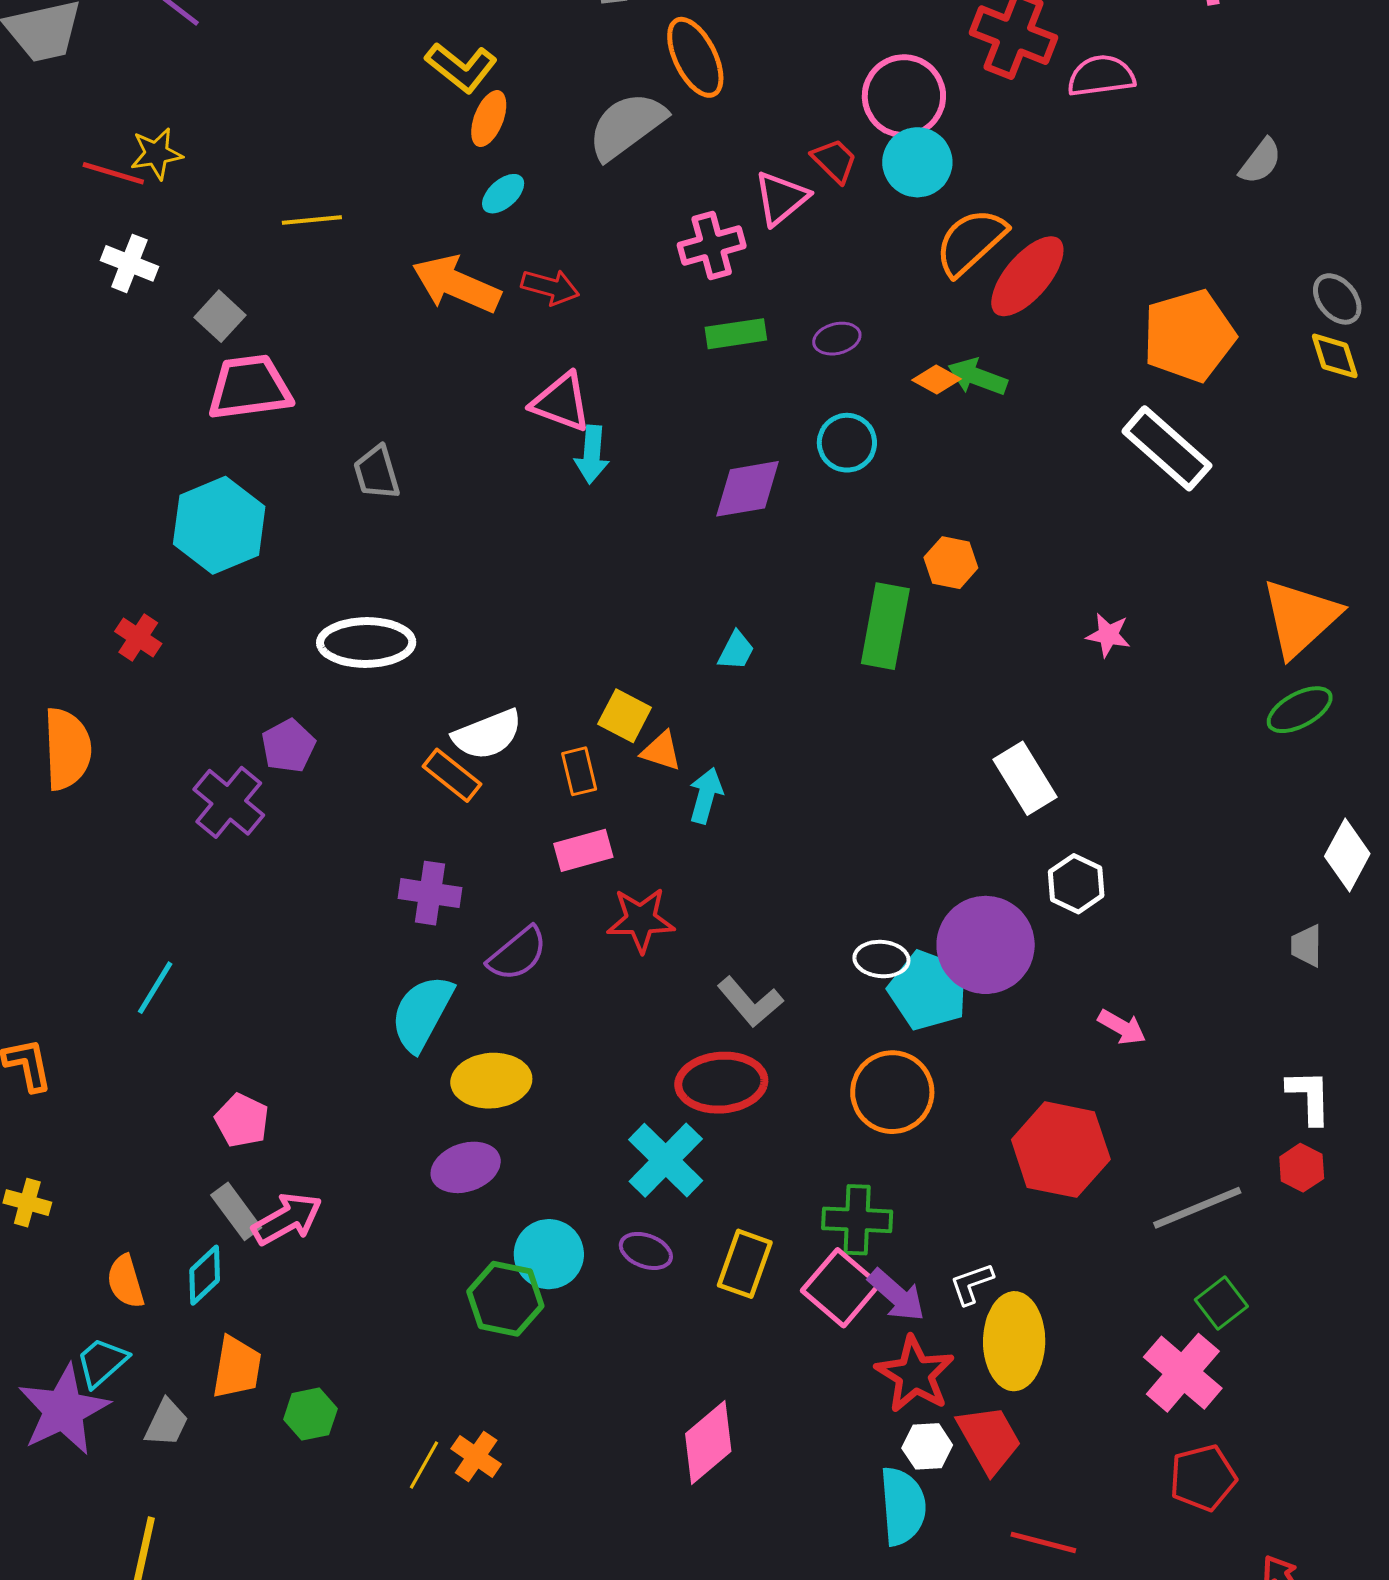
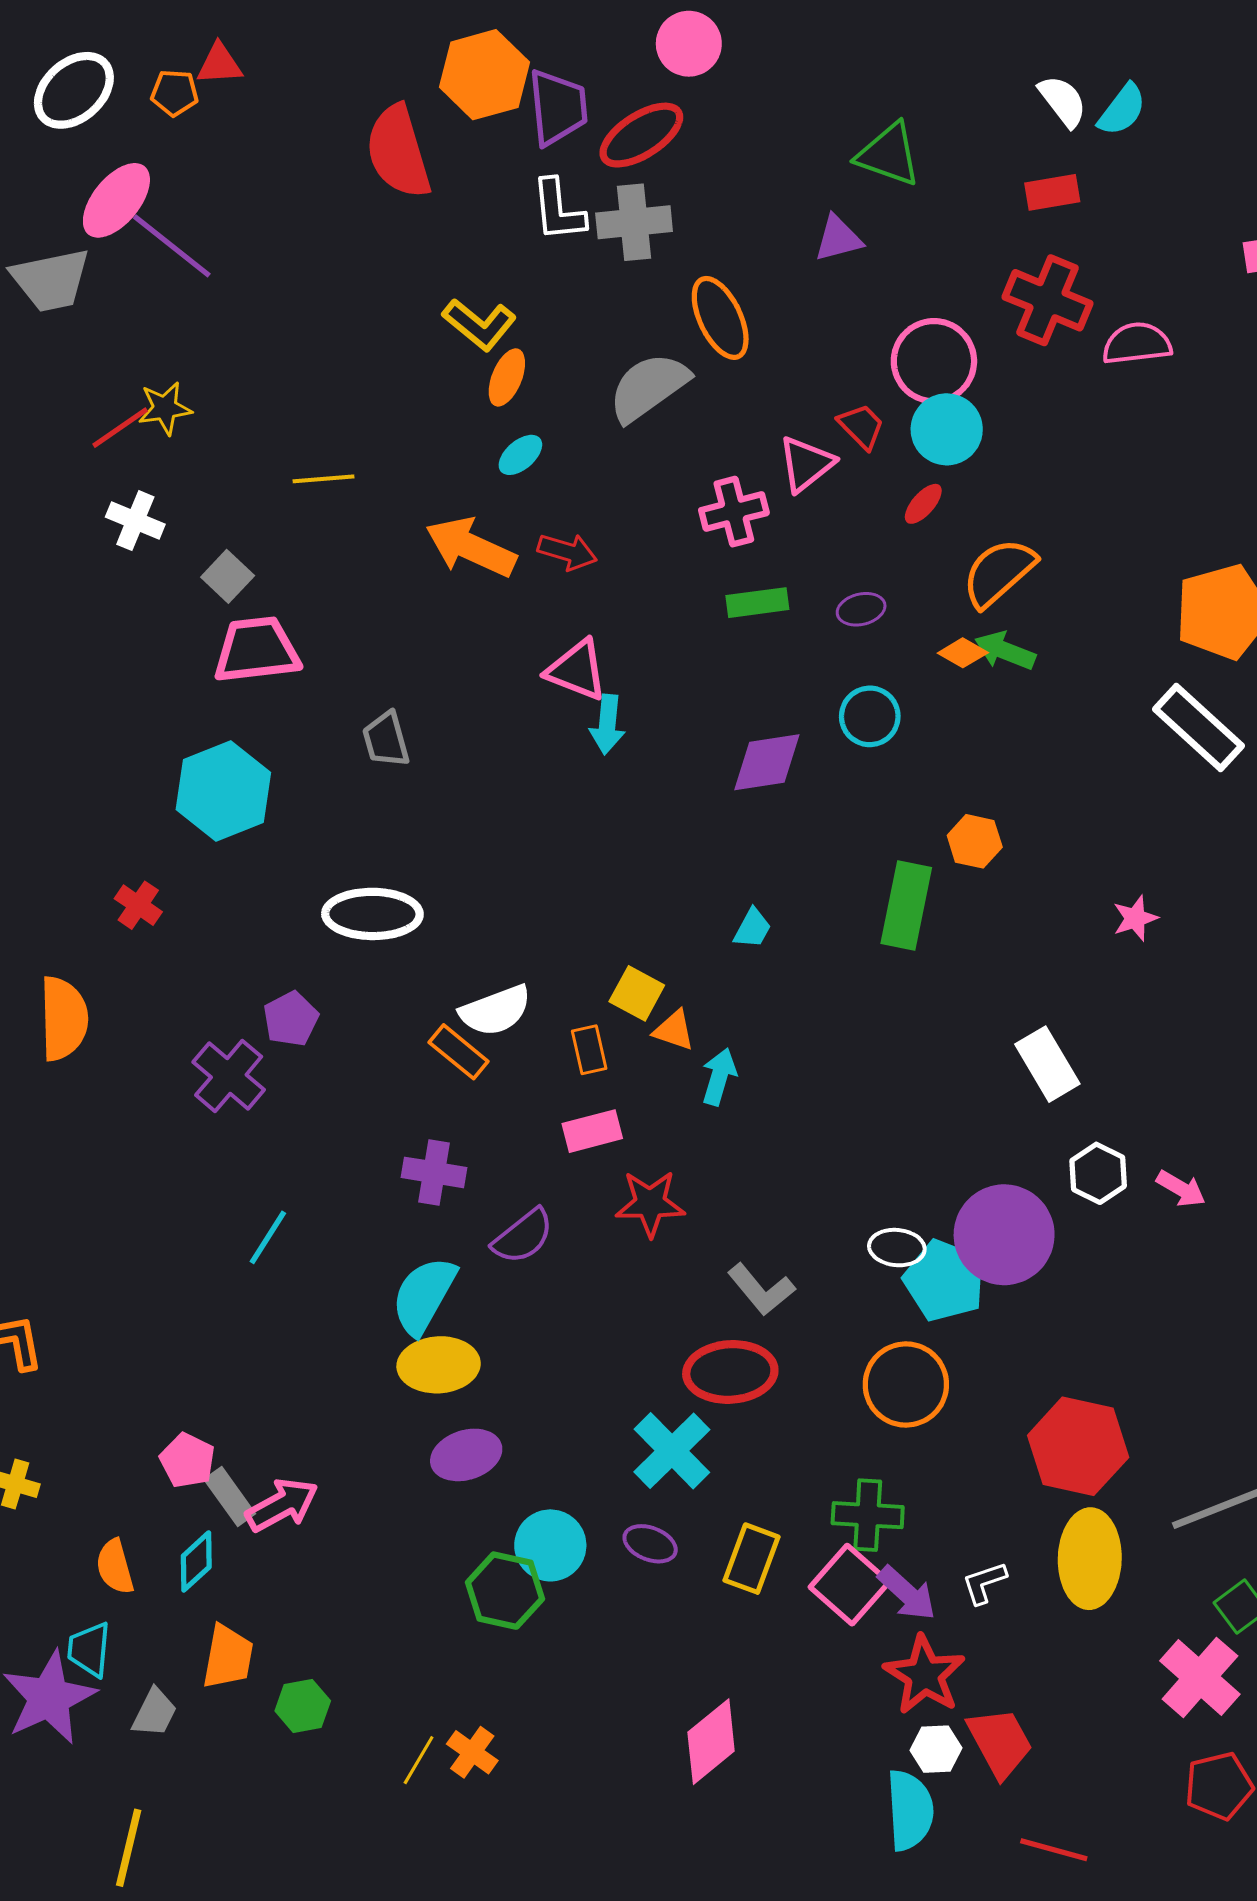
red line: (113, 173) -> (120, 428), turned -52
orange semicircle: (971, 242) -> (999, 573), moved
red ellipse: (1027, 276) -> (923, 504), moved, size x0.5
pink star: (1108, 635) -> (1135, 918), turned -30
cyan line: (155, 988) -> (268, 1237), moved
pink arrow: (1122, 1027) -> (1181, 1189), moved
yellow ellipse: (491, 1081) -> (439, 1365), moved
pink pentagon: (242, 1120) -> (187, 1460), moved
yellow ellipse: (1014, 1341) -> (1090, 1559), moved
cyan trapezoid: (102, 1362) -> (89, 1649), turned -44

